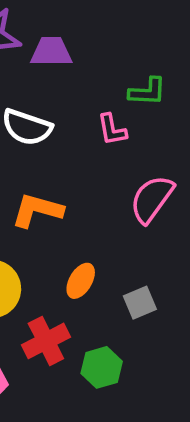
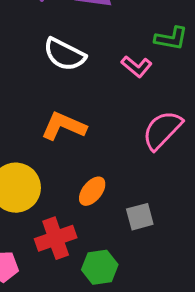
pink L-shape: (112, 130) -> (137, 66), turned -48

